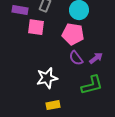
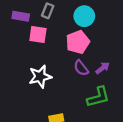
pink pentagon: (73, 34) -> (78, 42), turned -30
white star: (47, 78) -> (40, 77), moved

